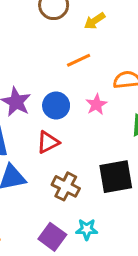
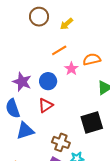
pink star: (96, 105) -> (71, 69), moved
brown cross: (66, 186) -> (61, 142), moved

